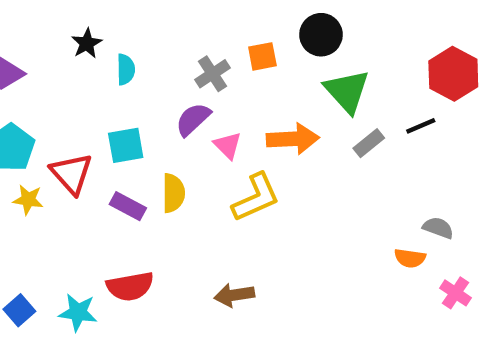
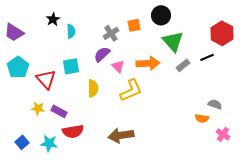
yellow star: (28, 200) -> (38, 108), moved
purple rectangle: (128, 206) -> (59, 111), moved
brown arrow: (234, 295) -> (121, 135), size x1.4

